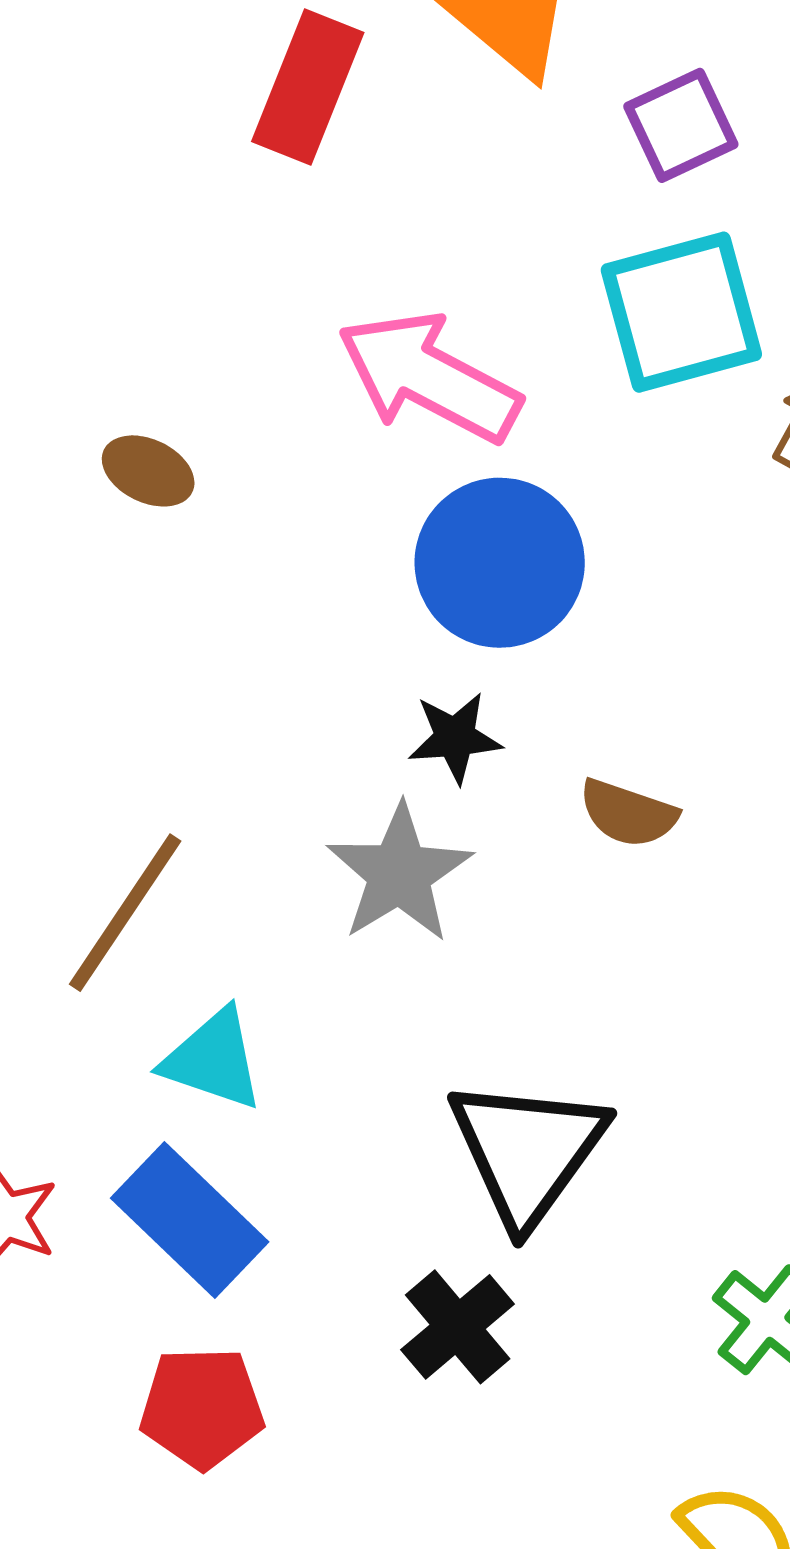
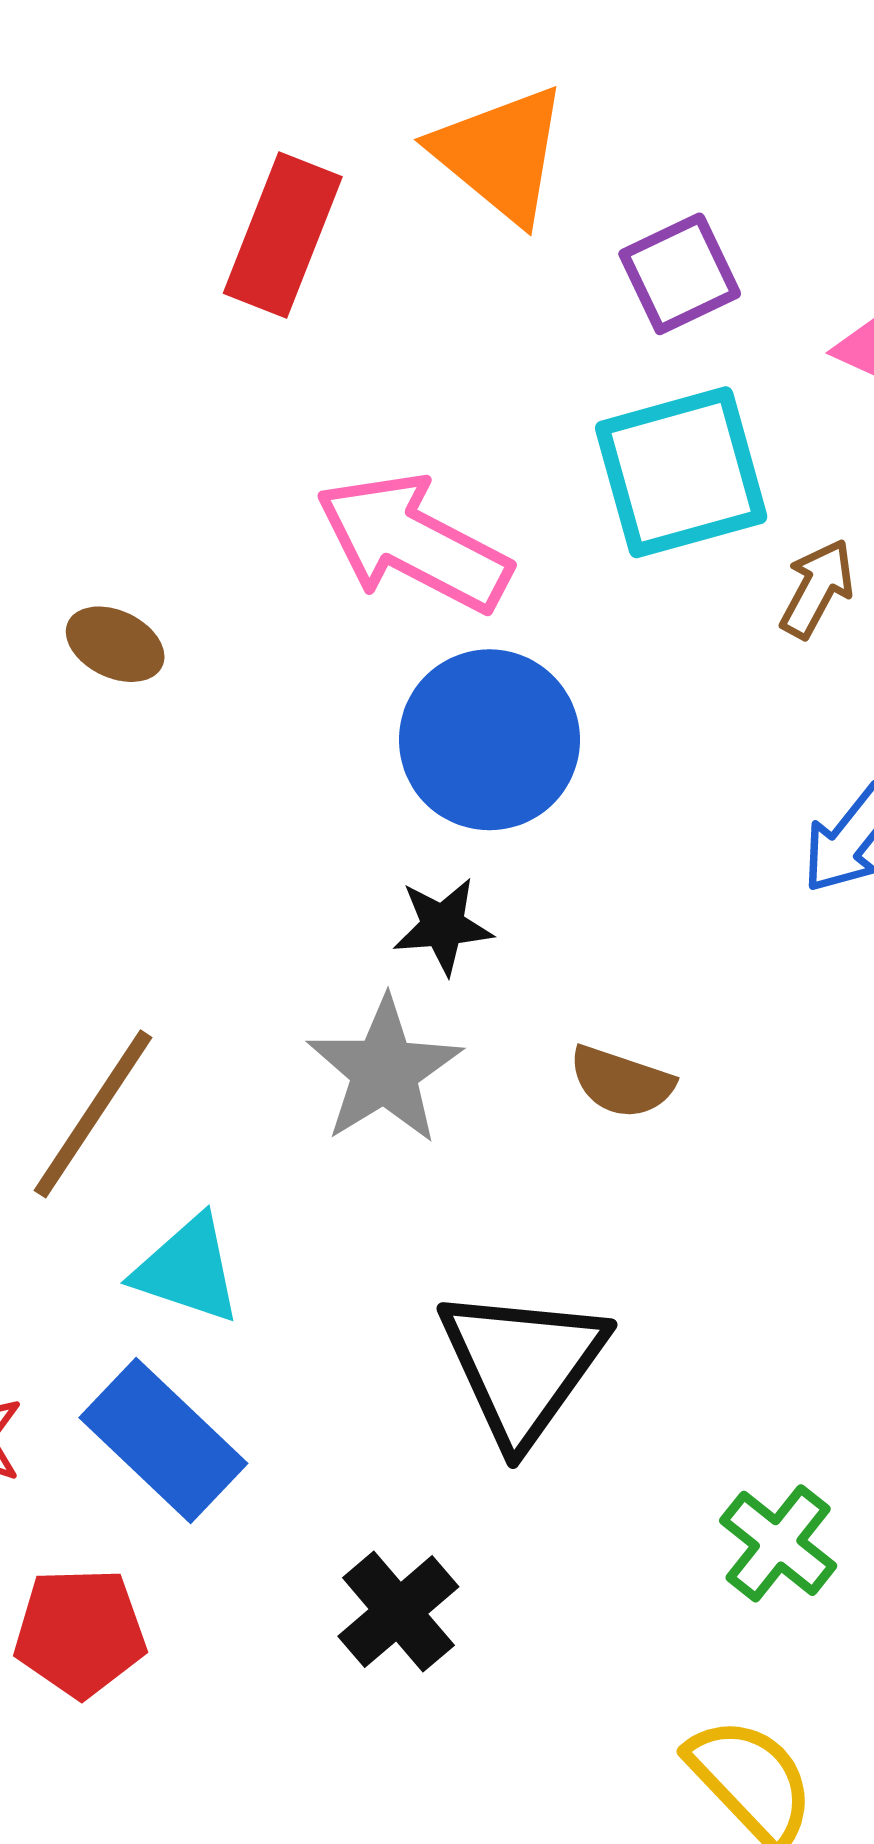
brown semicircle: (628, 813) -> (621, 1082), moved
black cross: (458, 1327) -> (398, 1612), moved
red pentagon: (202, 1408) -> (80, 1632), moved

